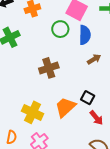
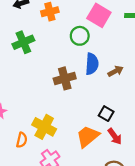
blue semicircle: (85, 35) -> (92, 64), moved
orange trapezoid: (65, 107) -> (88, 136), moved
orange semicircle: (12, 137) -> (22, 140), moved

